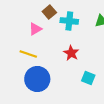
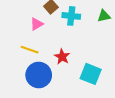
red star: (71, 53) -> (62, 57), moved
cyan square: (88, 78) -> (91, 74), size x1.5

